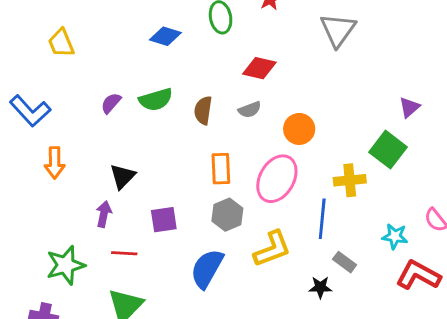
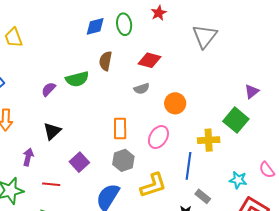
blue diamond: (165, 36) -> (95, 26), moved, turned -35
purple semicircle: (111, 103) -> (49, 89), moved
brown semicircle: (203, 110) -> (105, 61), moved
pink ellipse: (277, 179) -> (158, 137), size x0.7
purple arrow: (104, 214) -> (28, 157), moved
purple square: (164, 220) -> (79, 162), turned -36

